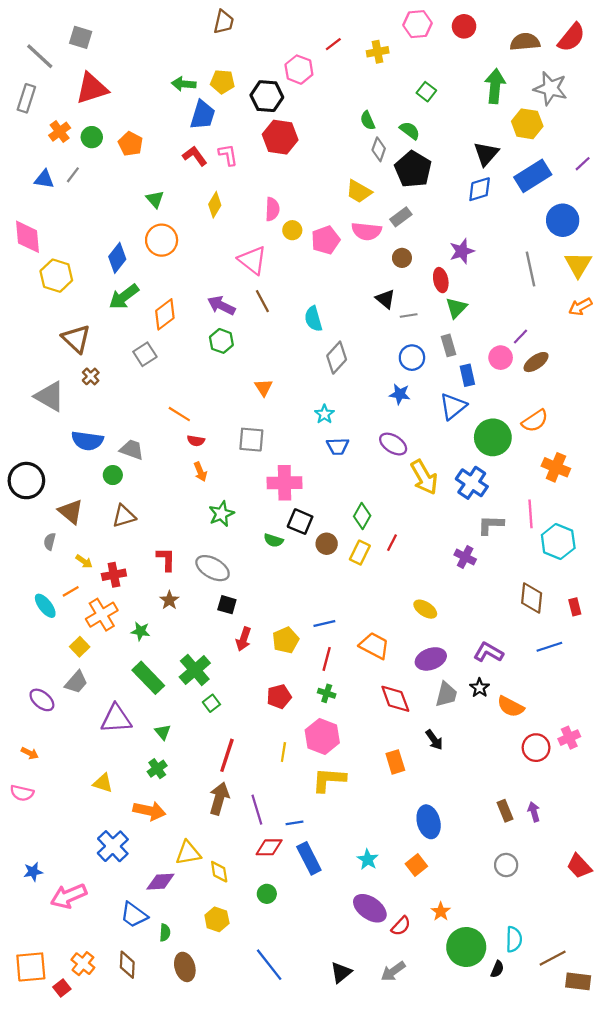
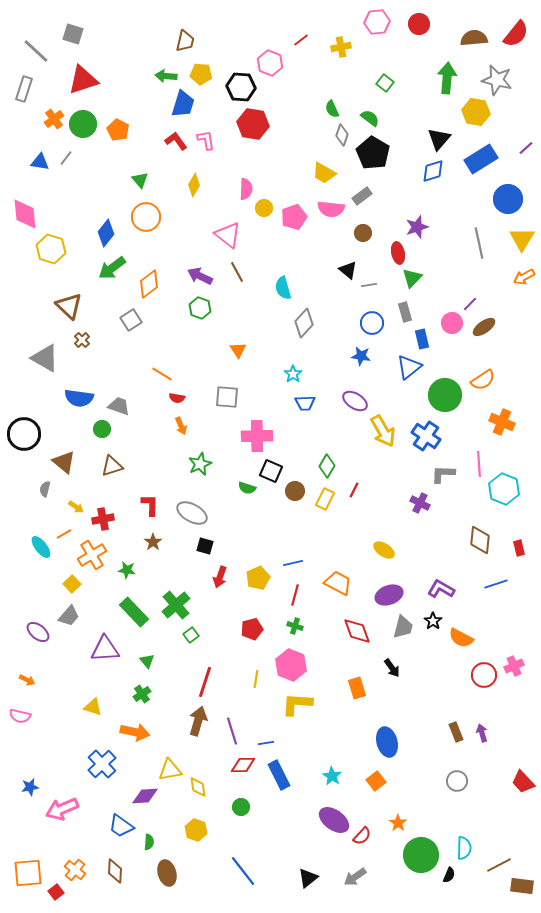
brown trapezoid: (224, 22) -> (185, 41), moved
green circle: (92, 137) -> (83, 124), size x1.4

